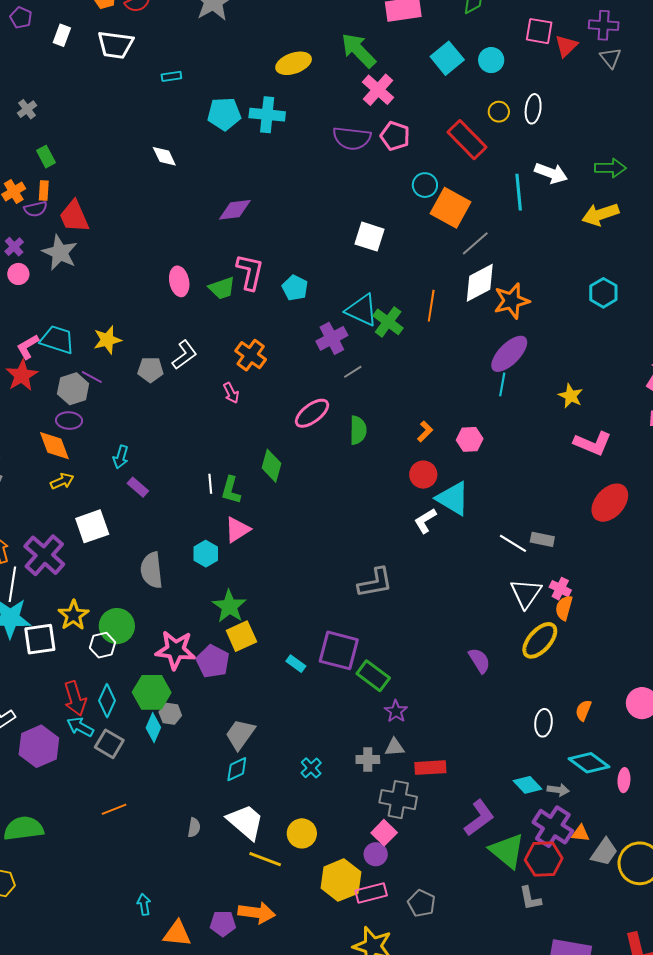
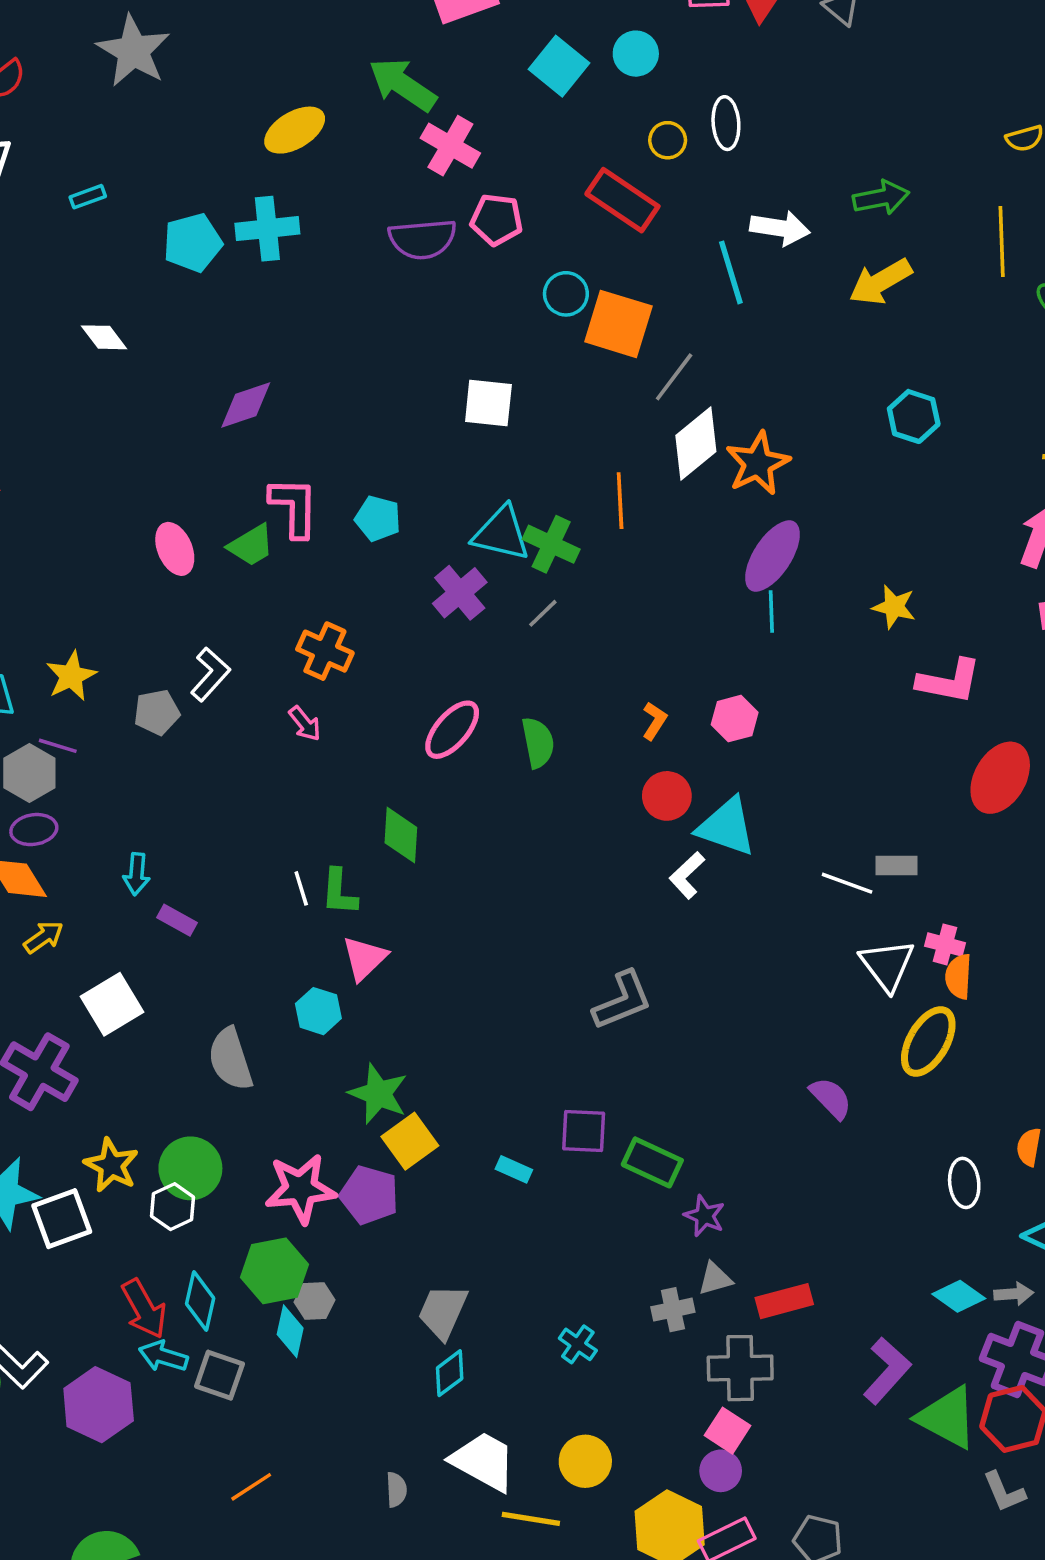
gray line: (353, 372) -> (543, 613), moved
purple square: (339, 650) -> (584, 1131), size x0.7

